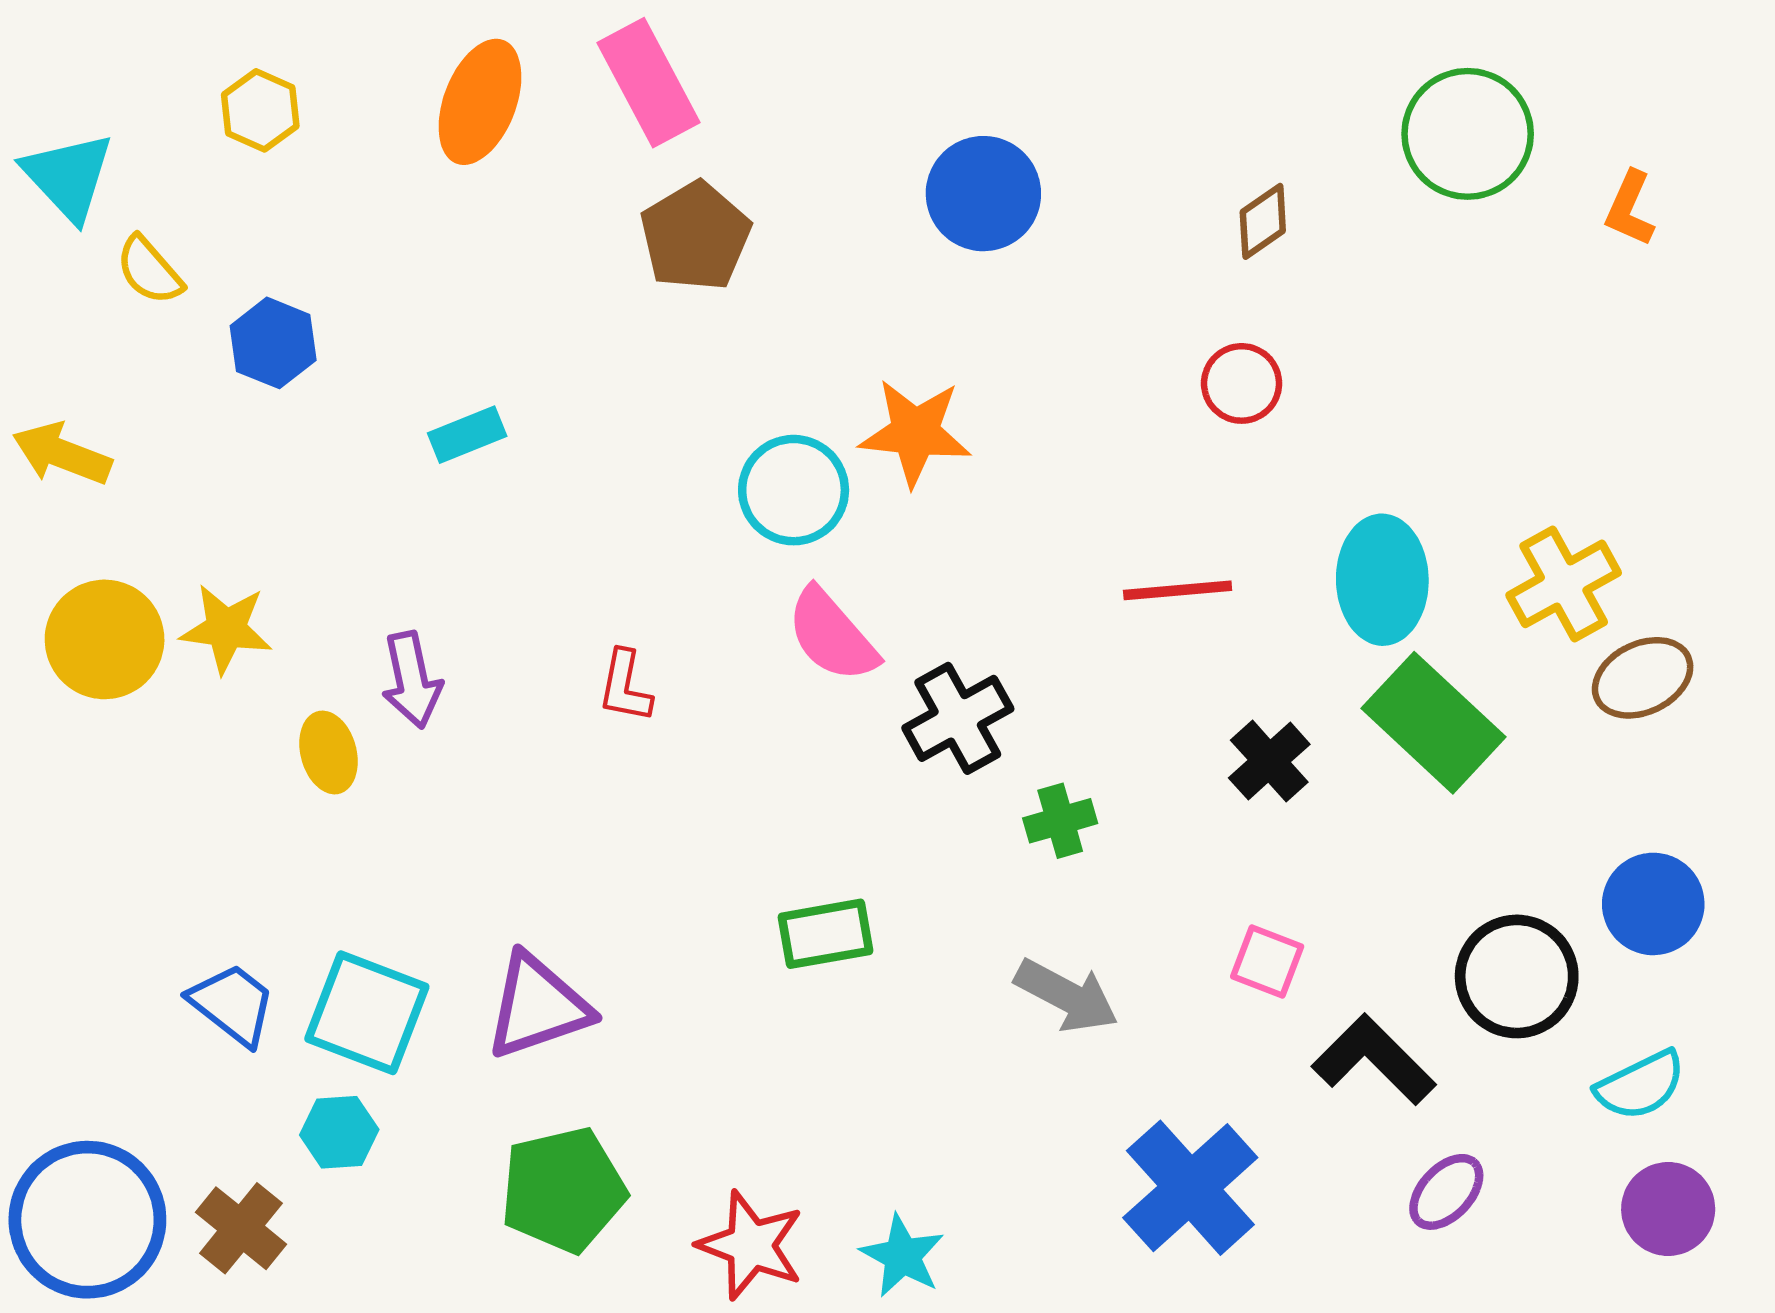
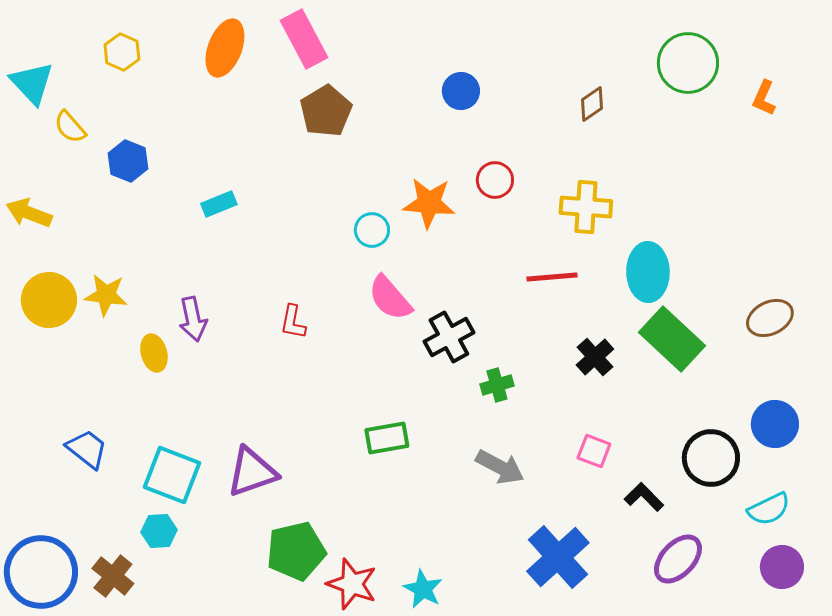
blue circle: (983, 194) -> (461, 91), size x0.7
red circle: (1242, 383) -> (495, 180), moved
cyan circle: (794, 490) -> (372, 230), size x0.7
yellow cross: (1564, 584) -> (586, 207), moved, turned 33
blue trapezoid: (233, 1004) -> (87, 449), moved
black L-shape: (1374, 1060) -> (644, 497), size x0.7
green pentagon: (563, 1190) -> (296, 551), moved
purple ellipse: (1446, 1192) -> (678, 559), size x1.4

